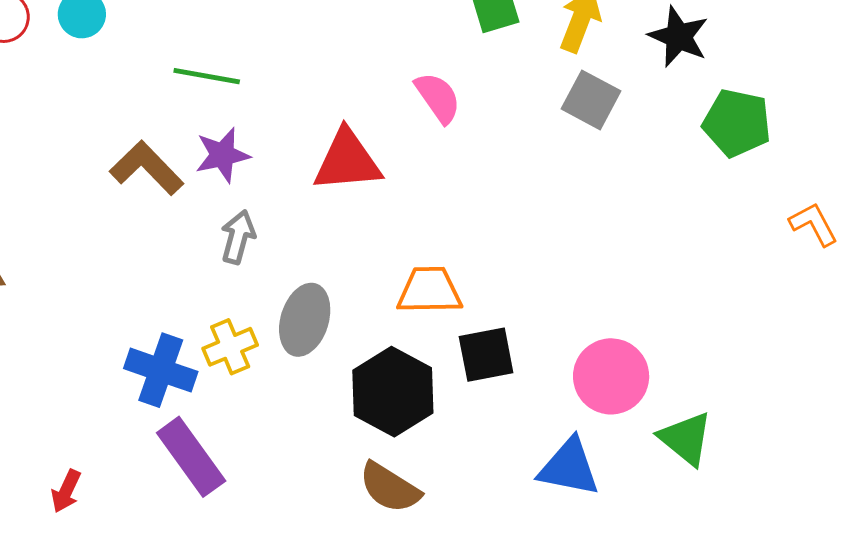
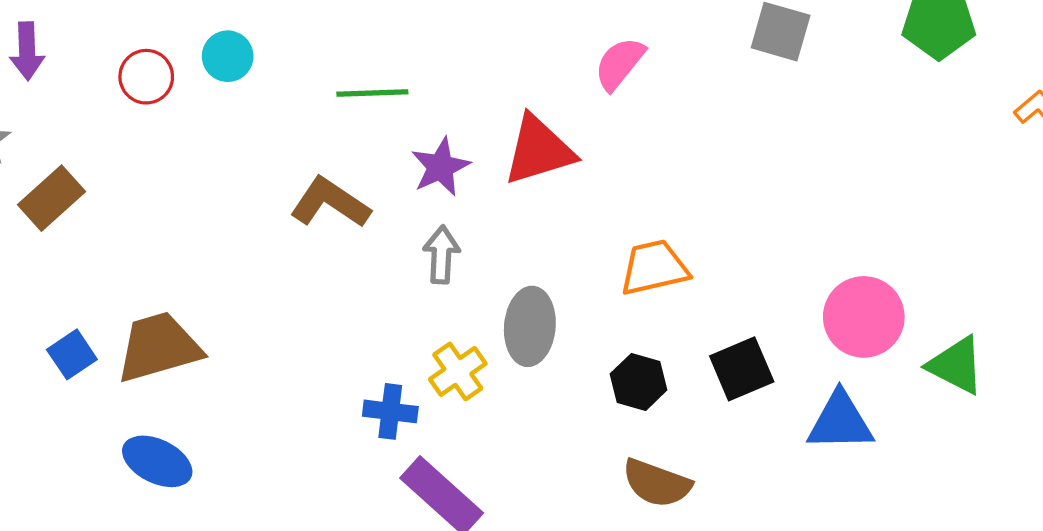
pink semicircle: (438, 98) -> (620, 64), turned -94
purple star: (222, 155) -> (441, 167), moved
black square: (486, 355) -> (742, 369), moved
blue cross: (161, 370) -> (390, 411), size x0.7
black hexagon: (393, 392) -> (639, 382), size x0.6

